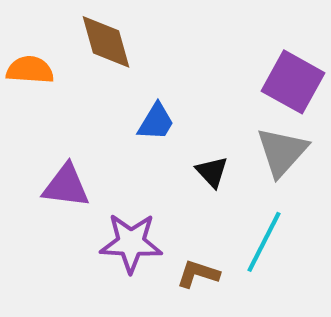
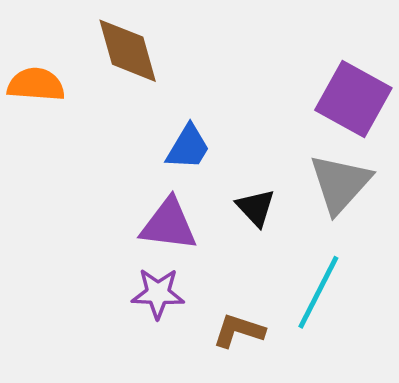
purple triangle: (66, 186) -> (169, 225), moved
purple star: (131, 243) -> (158, 293), size x0.7

